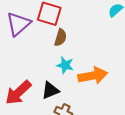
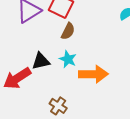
black triangle: (50, 90) -> (41, 61), moved

